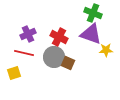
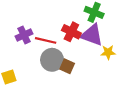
red cross: (59, 37) -> (71, 32), moved
red line: (24, 53) -> (46, 40), moved

